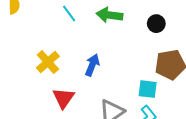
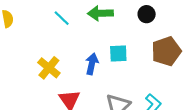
cyan square: (148, 89) -> (118, 54), moved

